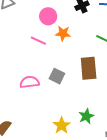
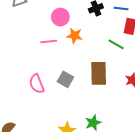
pink line: (38, 41) -> (49, 42), turned -35
pink semicircle: (29, 82) -> (37, 84), turned -108

